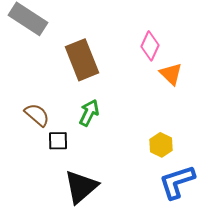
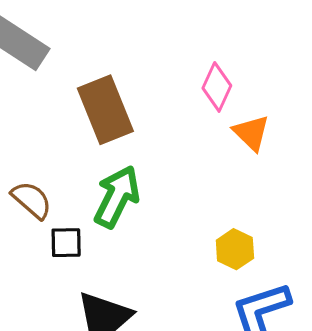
green arrow: (89, 113) -> (117, 197), size x1.4

